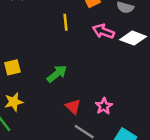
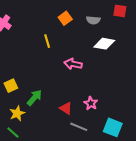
pink arrow: (103, 31) -> (73, 64), moved
green arrow: (57, 74) -> (34, 98), moved

